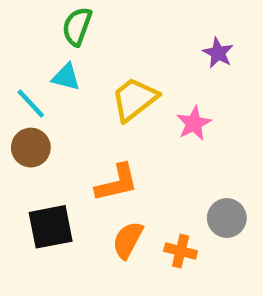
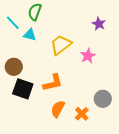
cyan line: (31, 103) -> (13, 23), moved
black square: (51, 227) -> (23, 89), moved, turned 30
orange cross: (181, 251) -> (82, 114), turned 32

